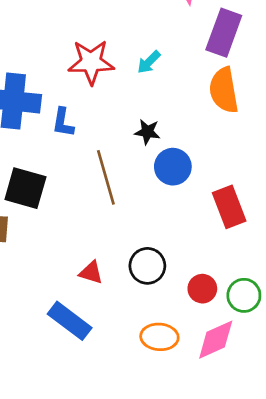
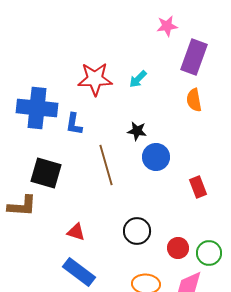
orange semicircle: (224, 90) -> (194, 100), size x0.7
red rectangle: (229, 207) -> (198, 187), size x0.7
red triangle: (91, 273) -> (76, 232), moved

